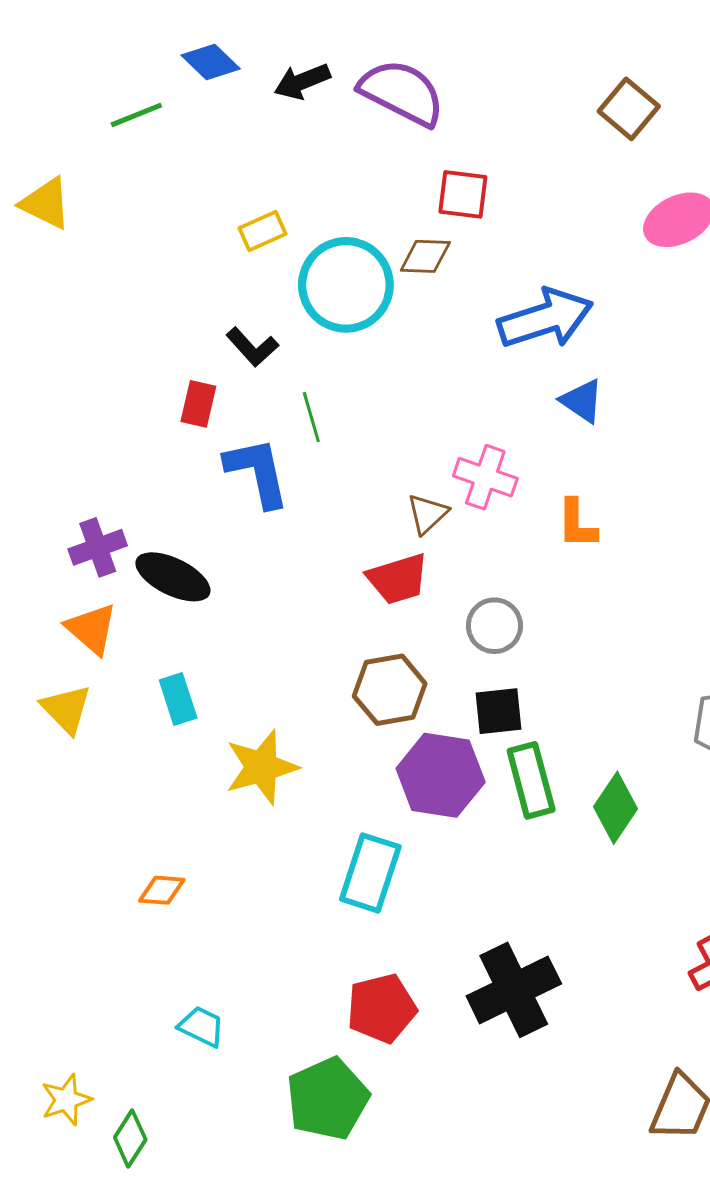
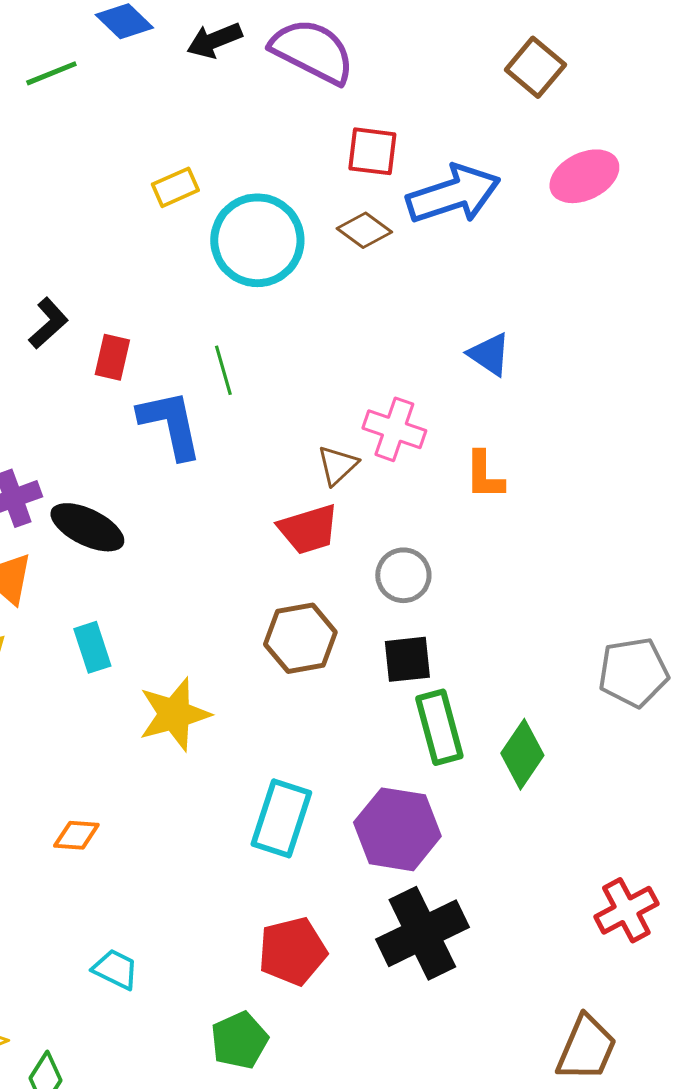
brown diamond: (425, 256) -> (364, 230), moved, turned 34
blue arrow: (545, 318) -> (453, 194), moved
black L-shape: (252, 347) -> (48, 323), moved, turned -90
purple hexagon: (441, 775) -> (397, 829), moved
green pentagon: (328, 1099) -> (239, 1040), size x0.7

